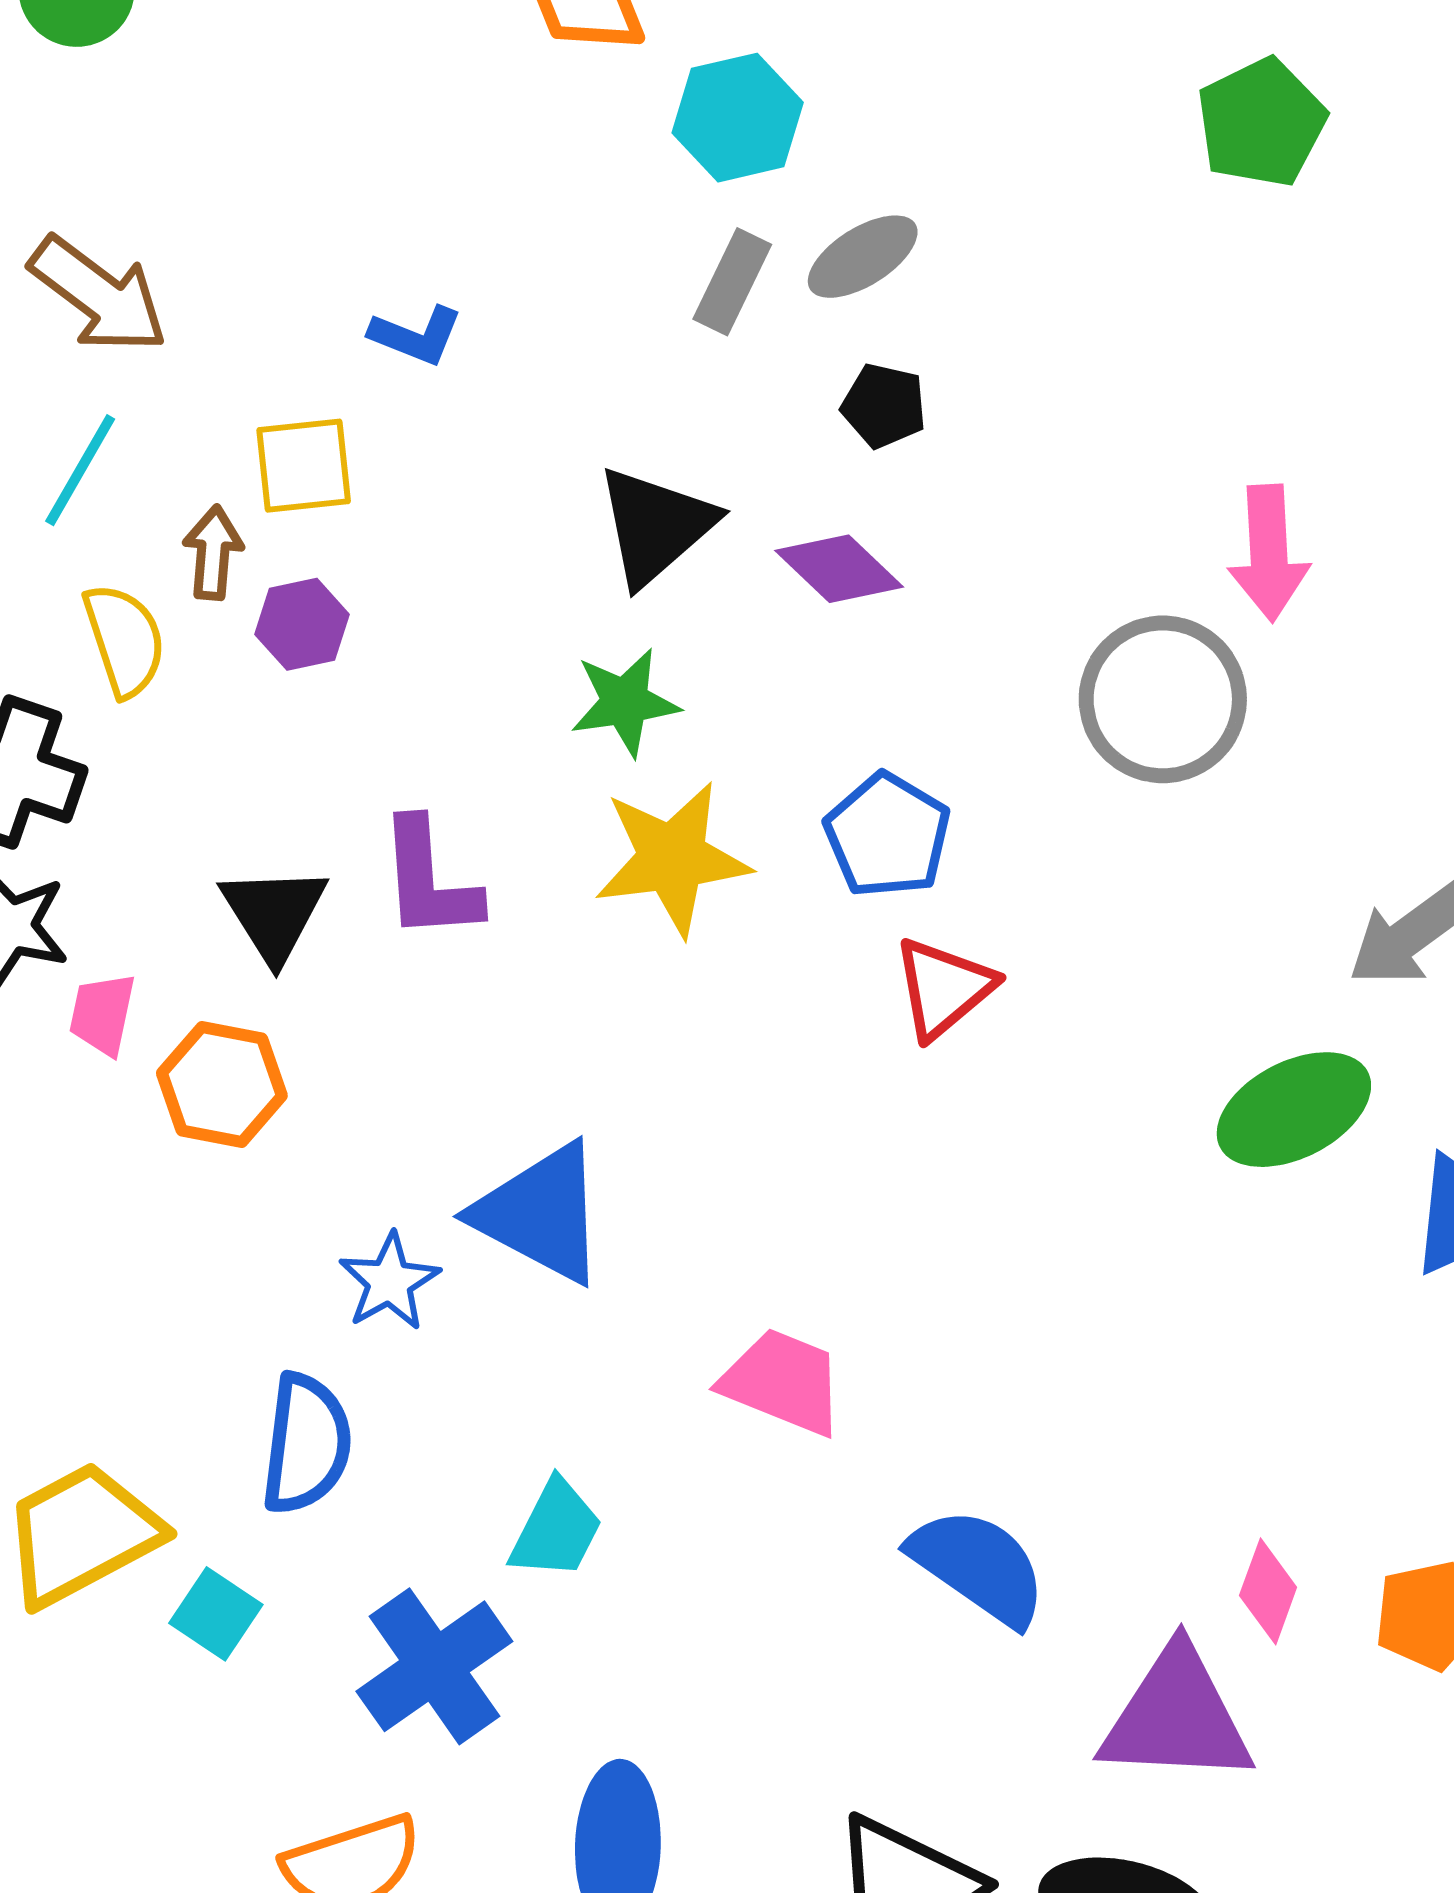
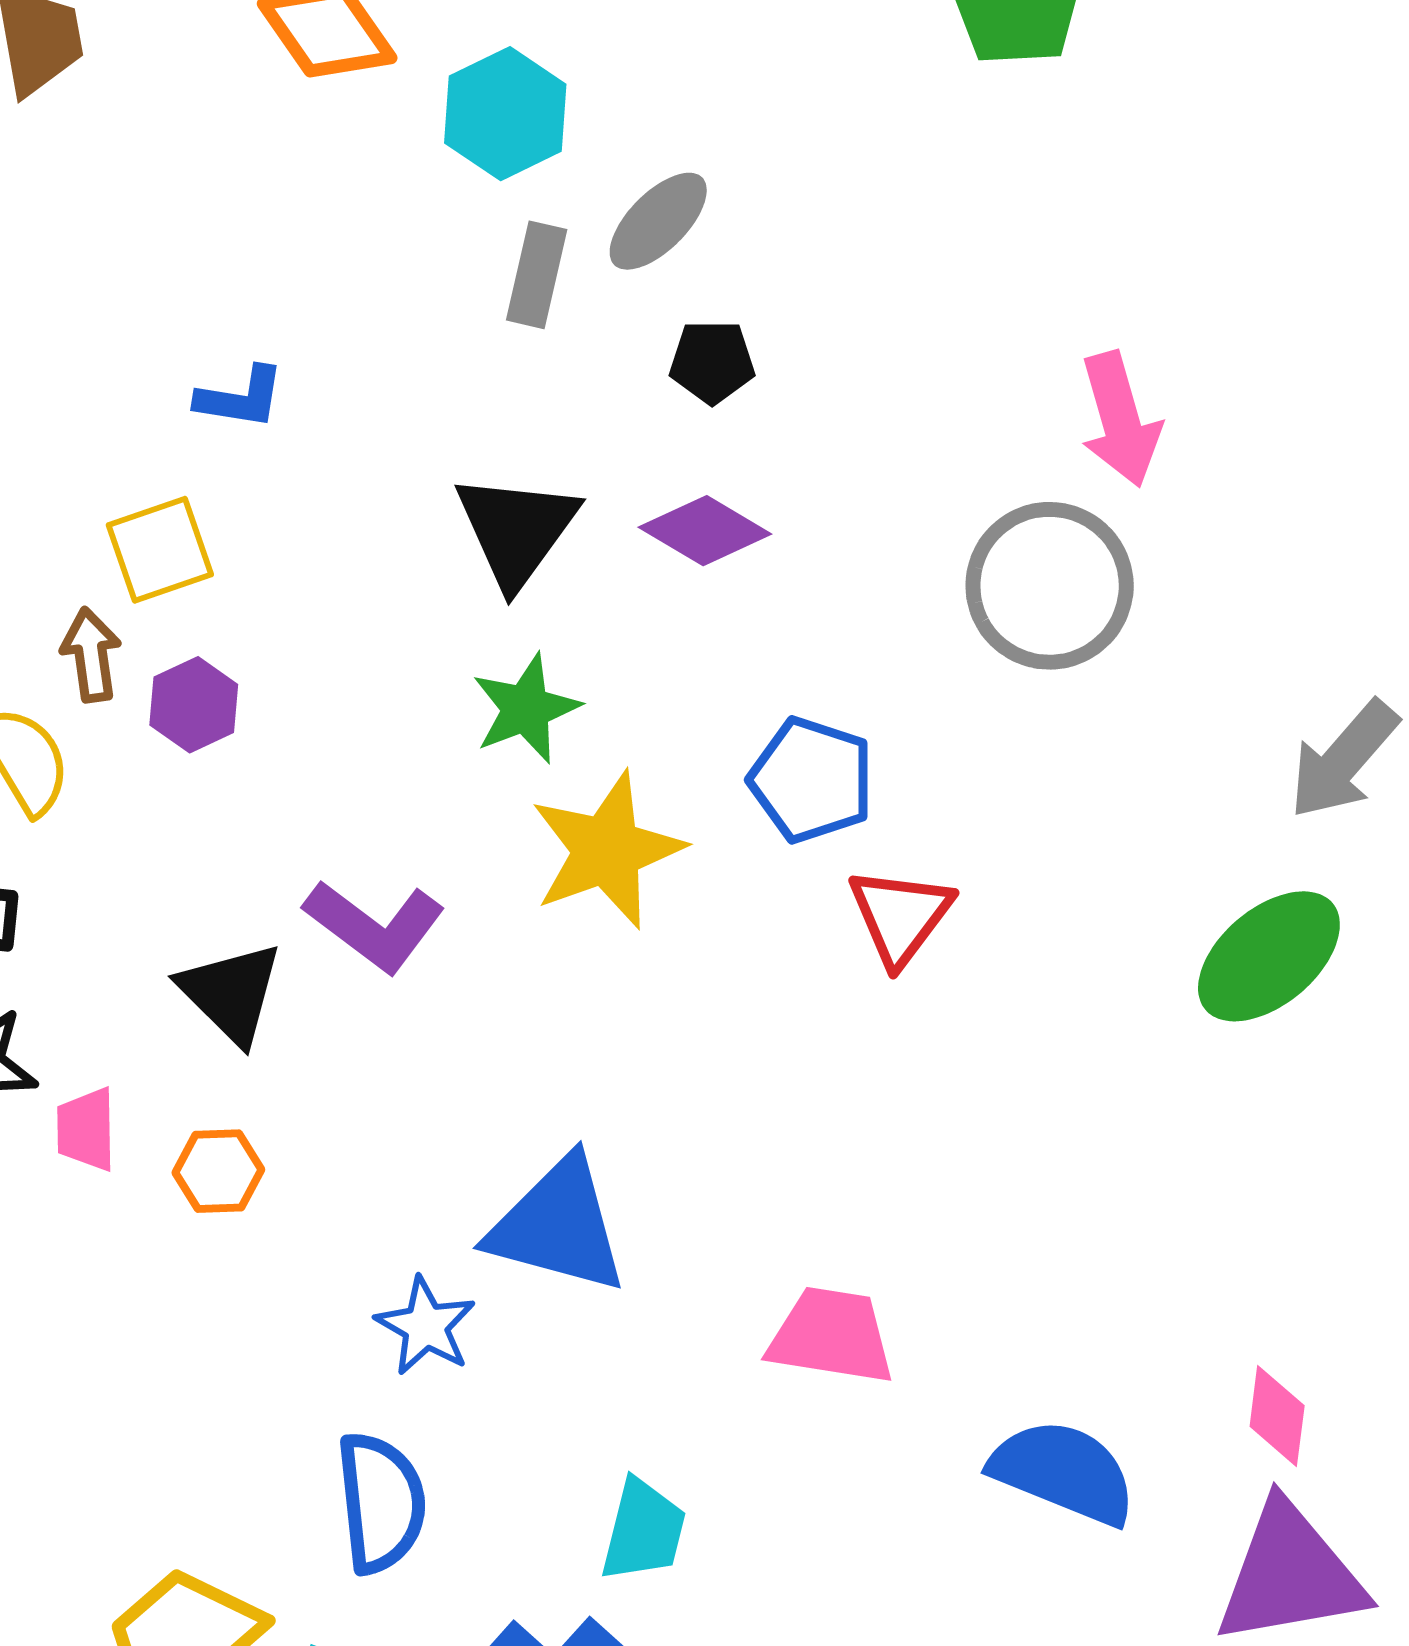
purple L-shape: (429, 880) -> (375, 926), turned -36
orange hexagon: (222, 1084) -> (218, 1171), size x0.7
pink diamond: (1268, 1591) -> (1277, 1416), moved

